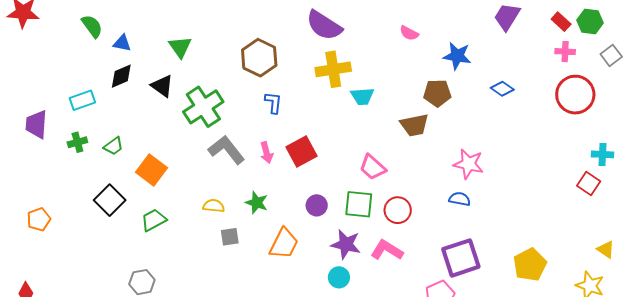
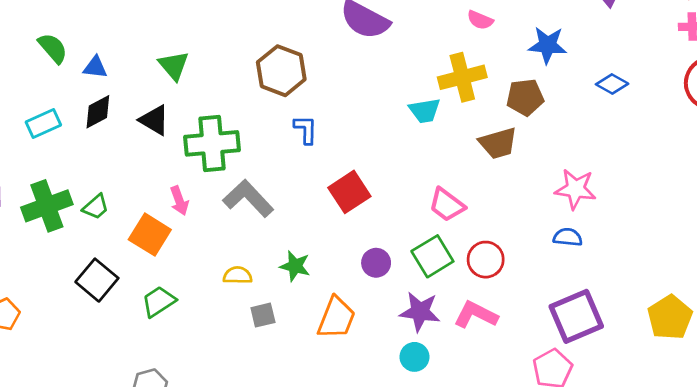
yellow cross: (333, 69) -> (462, 77), moved
cyan rectangle: (82, 100) -> (43, 124), moved
green cross: (203, 107) -> (212, 143), turned 33
green cross: (77, 142) -> (47, 206), size x1.8
pink arrow: (266, 153) -> (179, 201), moved
green square: (359, 204) -> (432, 256), turned -32

